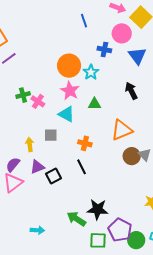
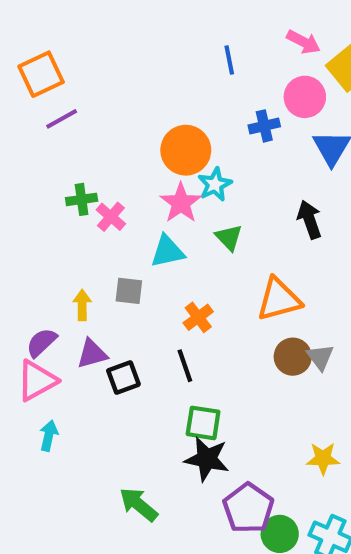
blue cross: (104, 49) -> (264, 126), turned -32
cyan star: (91, 72) -> (215, 184), moved
green triangle: (95, 104) -> (229, 237), turned 40
cyan triangle: (66, 114) -> (167, 251), turned -48
orange cross: (85, 143) -> (198, 317), turned 32
green arrow: (76, 219) -> (139, 504), moved
cyan arrow: (37, 230) -> (49, 436), moved, turned -88
green square: (98, 240) -> (203, 423), moved

